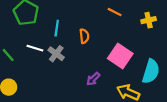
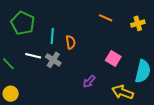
orange semicircle: (84, 36) -> (71, 42), moved
pink square: (120, 56) -> (113, 59), size x0.7

